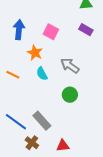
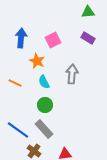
pink square: (51, 32) -> (53, 40), turned 35
gray arrow: (70, 66) -> (72, 74), turned 60
green circle: (70, 95) -> (45, 105), moved

